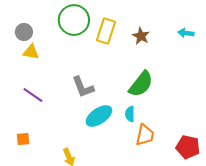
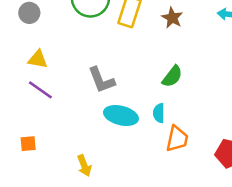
yellow triangle: (31, 52) -> (38, 59), moved
green semicircle: (141, 84) -> (172, 76), size x0.7
cyan ellipse: (99, 116) -> (121, 116), turned 48

